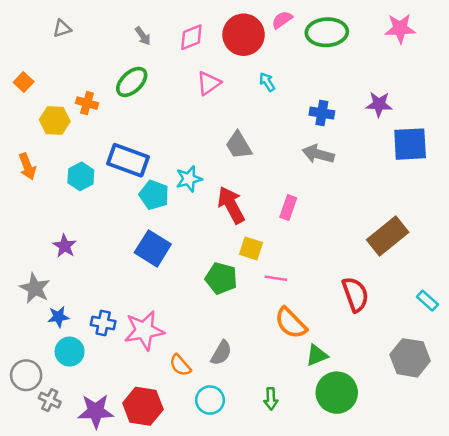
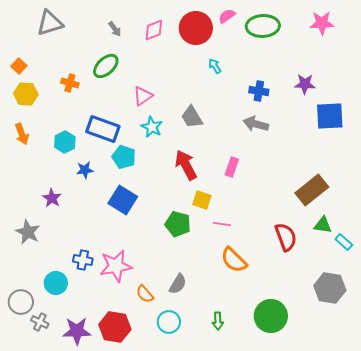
gray triangle: (62, 29) -> (50, 23), size x1.8
pink triangle: (209, 83) -> (143, 96), moved
yellow hexagon: (55, 120) -> (26, 94), moved
cyan star: (189, 179) -> (152, 127), moved, turned -30
blue star: (58, 317) -> (85, 170), moved
green triangle: (317, 355) -> (323, 225), moved, turned 30

